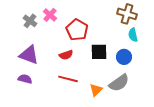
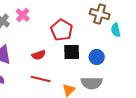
red pentagon: (77, 30) -> (62, 30), moved
cyan semicircle: (133, 35) -> (116, 30), moved
gray semicircle: (119, 83) -> (92, 83), turned 35

